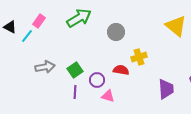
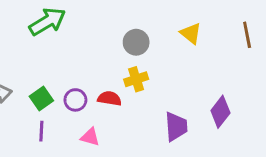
yellow triangle: (176, 26) -> (191, 33), size x0.7
gray circle: (116, 32) -> (136, 42), moved
purple circle: (97, 80) -> (75, 100), moved

